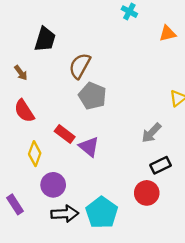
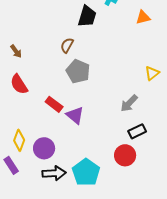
black trapezoid: (45, 39) -> (87, 16), moved
brown semicircle: (80, 66) -> (67, 45), size x0.7
yellow diamond: (35, 154) -> (19, 140), moved

